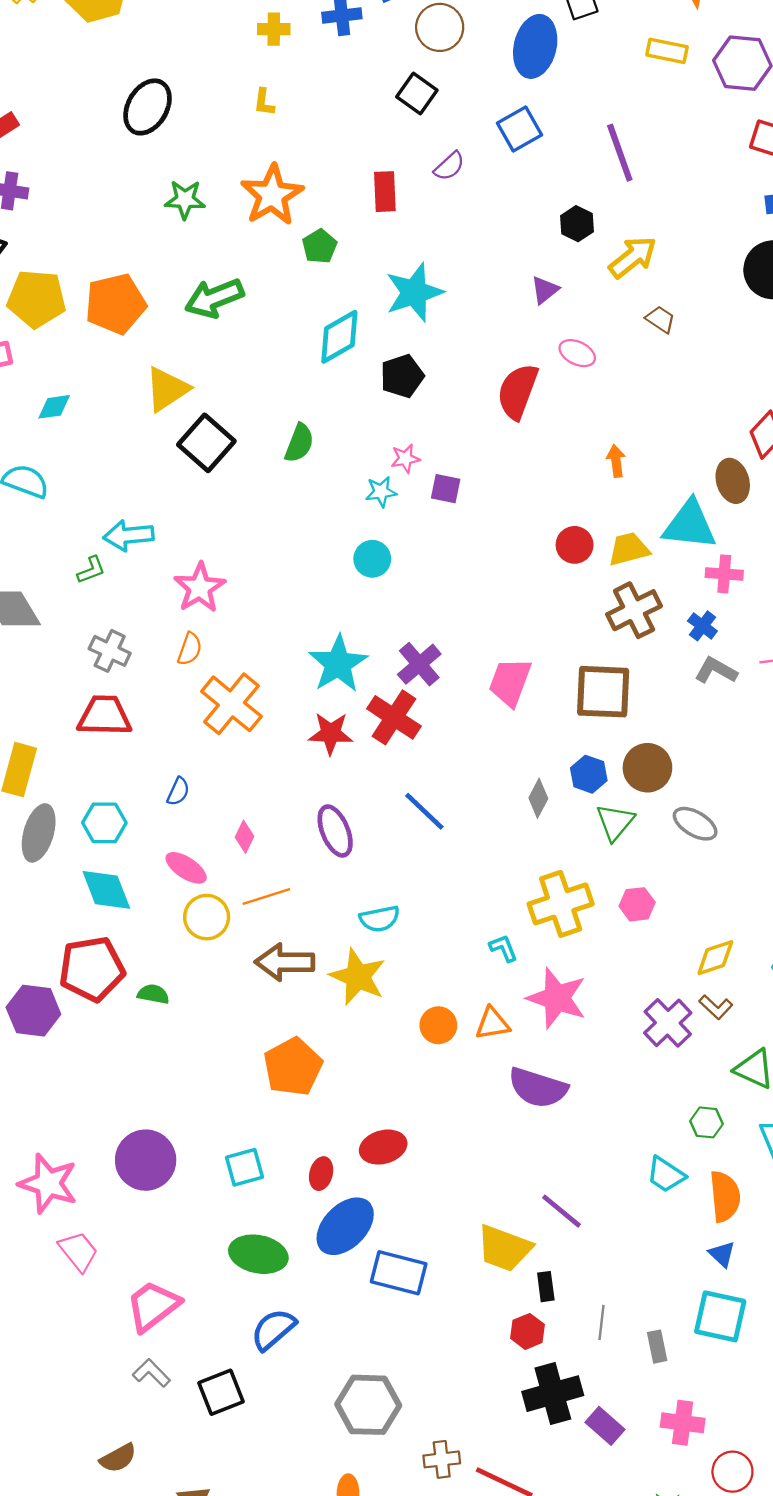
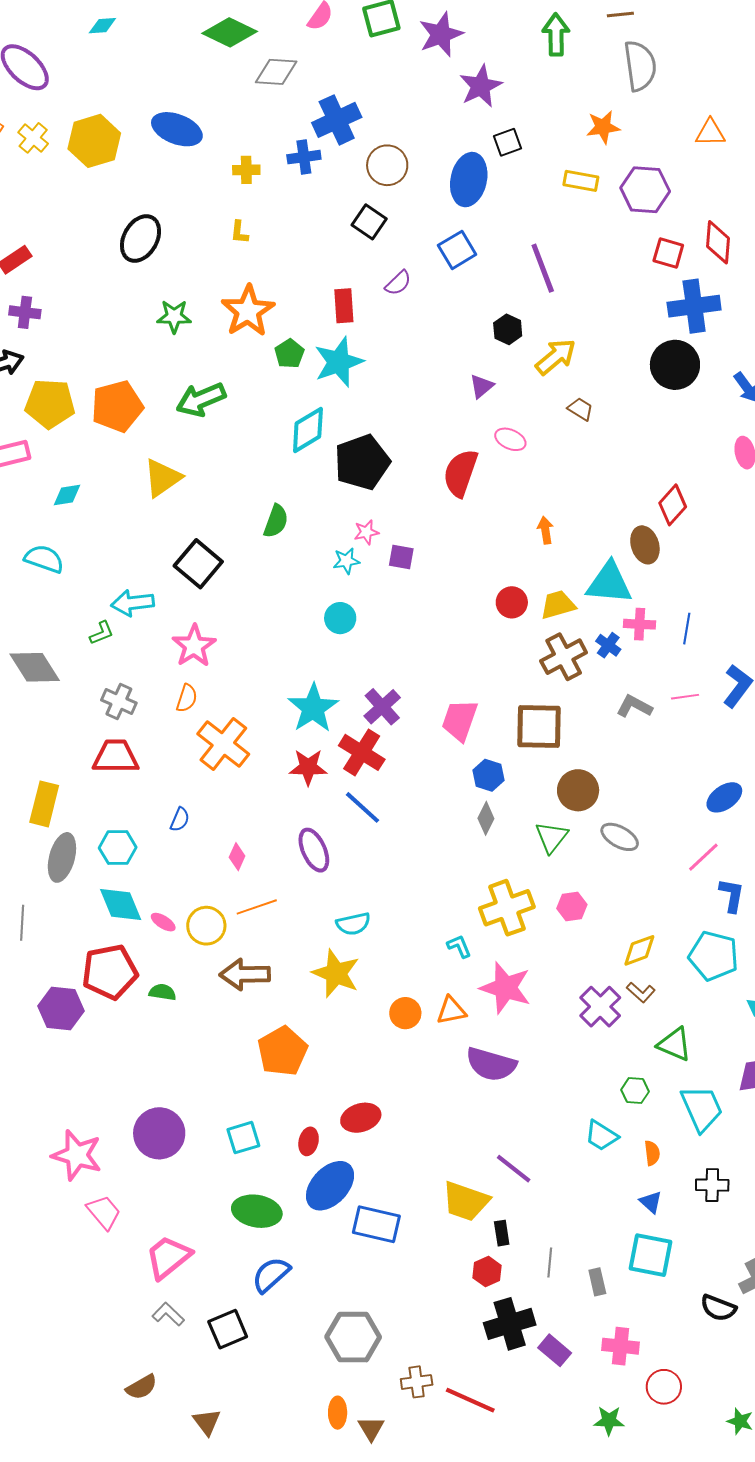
cyan star: (414, 292) -> (339, 362), moved
black pentagon: (402, 376) -> (362, 462), size x1.5
black square: (206, 443) -> (198, 564), moved
blue cross: (702, 626) -> (608, 645), moved
blue hexagon: (589, 774) -> (488, 775), moved
blue line: (424, 811) -> (362, 807), moved
pink ellipse: (186, 868) -> (163, 922), moved, size x0.7
brown arrow: (285, 962) -> (245, 974), moved
orange semicircle: (725, 1196) -> (652, 1153), size x0.6

